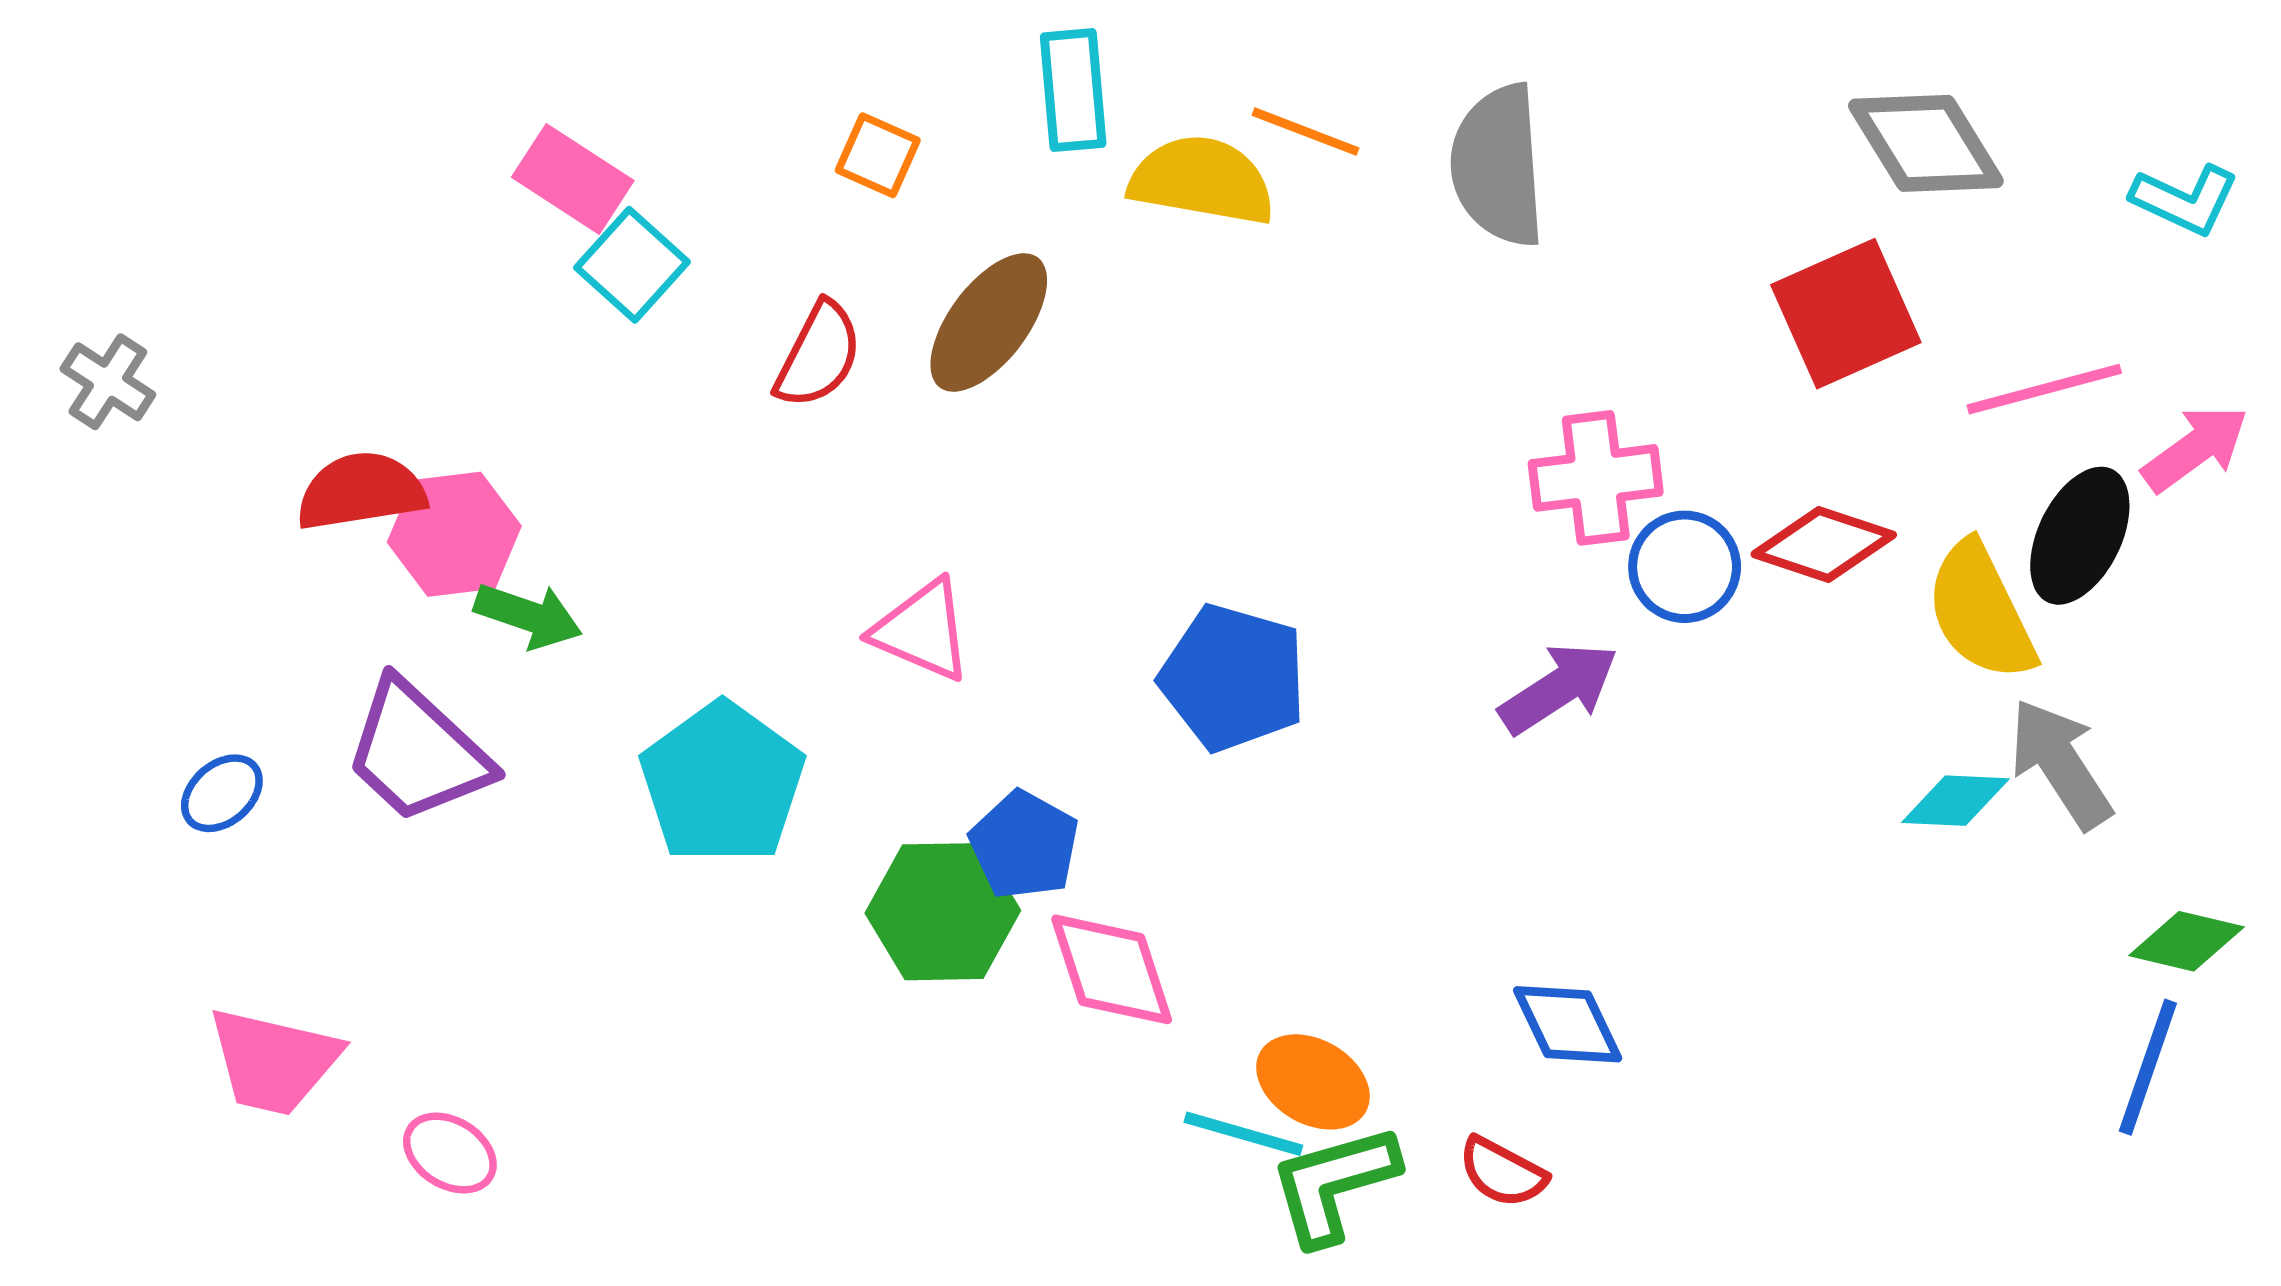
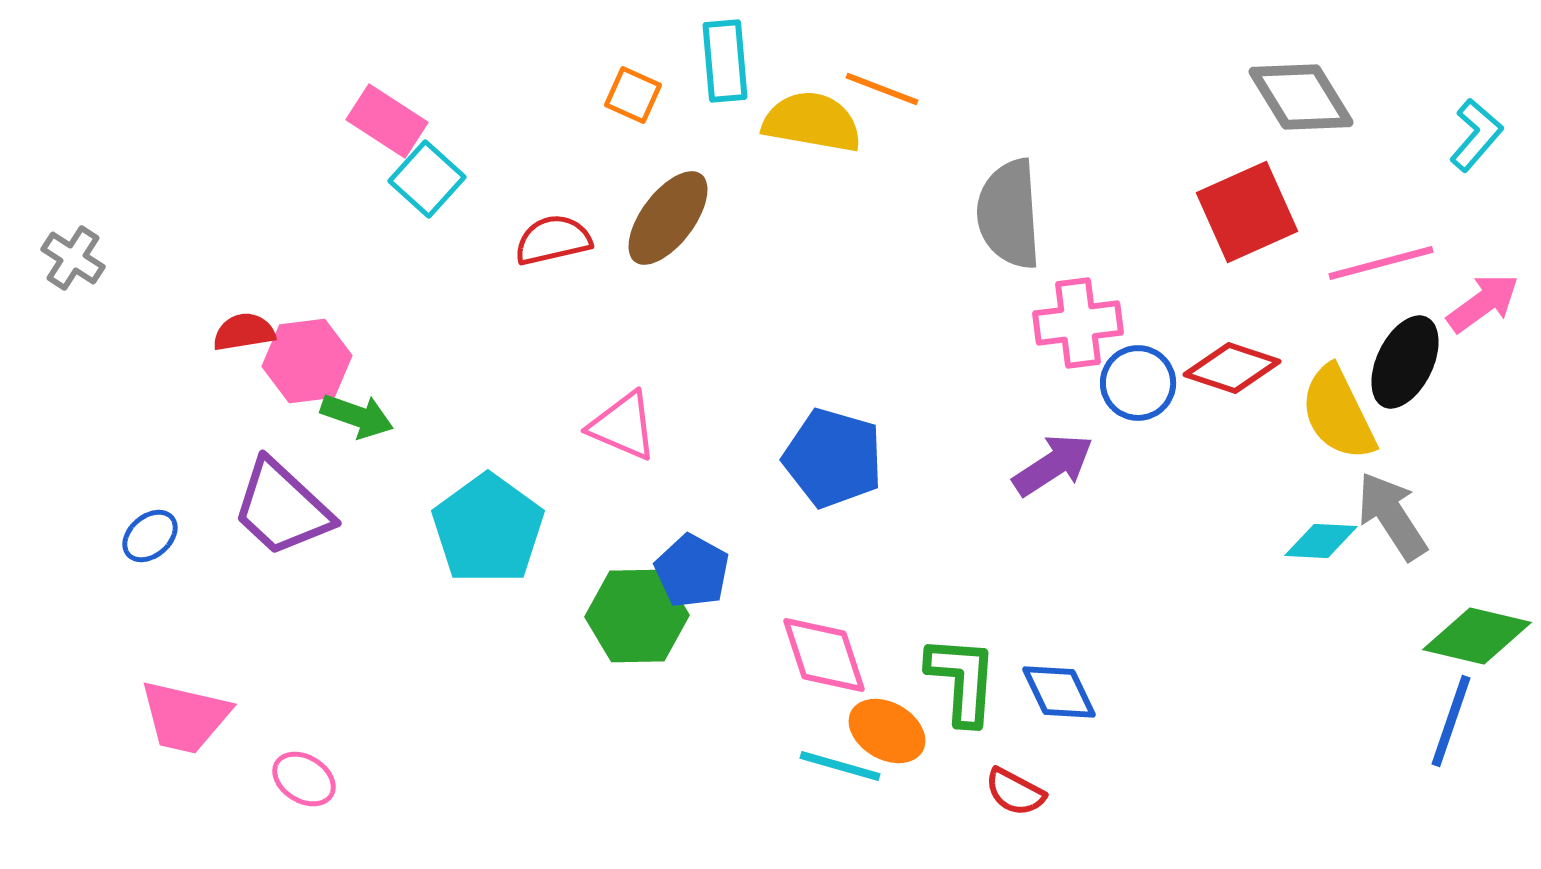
orange square: (878, 155) -> (633, 95), moved
gray semicircle: (1498, 166) -> (1009, 214), moved
cyan L-shape: (2185, 200) -> (1476, 135), turned -74
red semicircle: (819, 355) -> (553, 240), turned -130
red semicircle: (361, 491) -> (244, 332), size x0.7
green diamond: (2186, 941) -> (1477, 636), size x1.4
pink diamond: (1112, 969) -> (824, 655), moved
green L-shape: (1334, 1184) -> (962, 680), moved, turned 110

